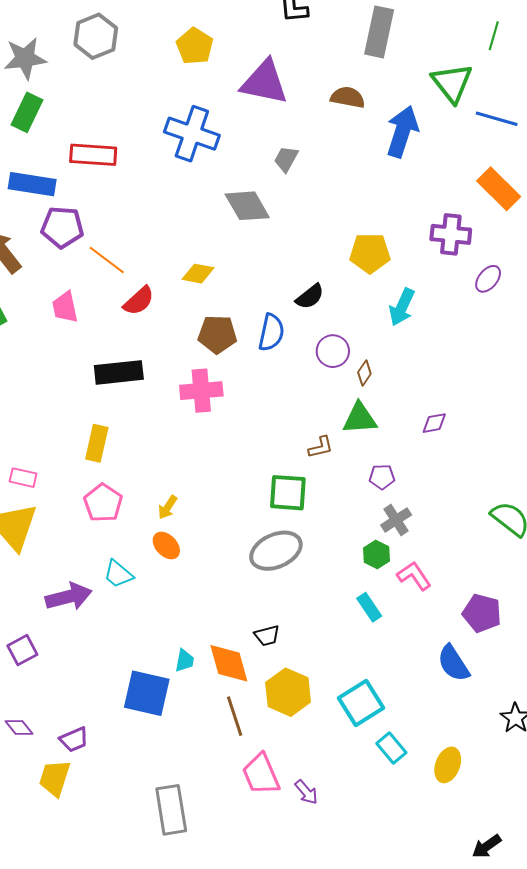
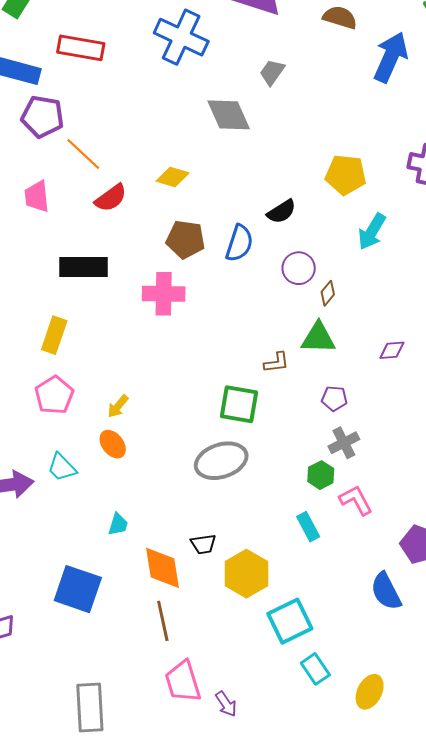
cyan trapezoid: (185, 660) -> (118, 524), moved
yellow hexagon: (288, 692) -> (246, 574), moved

